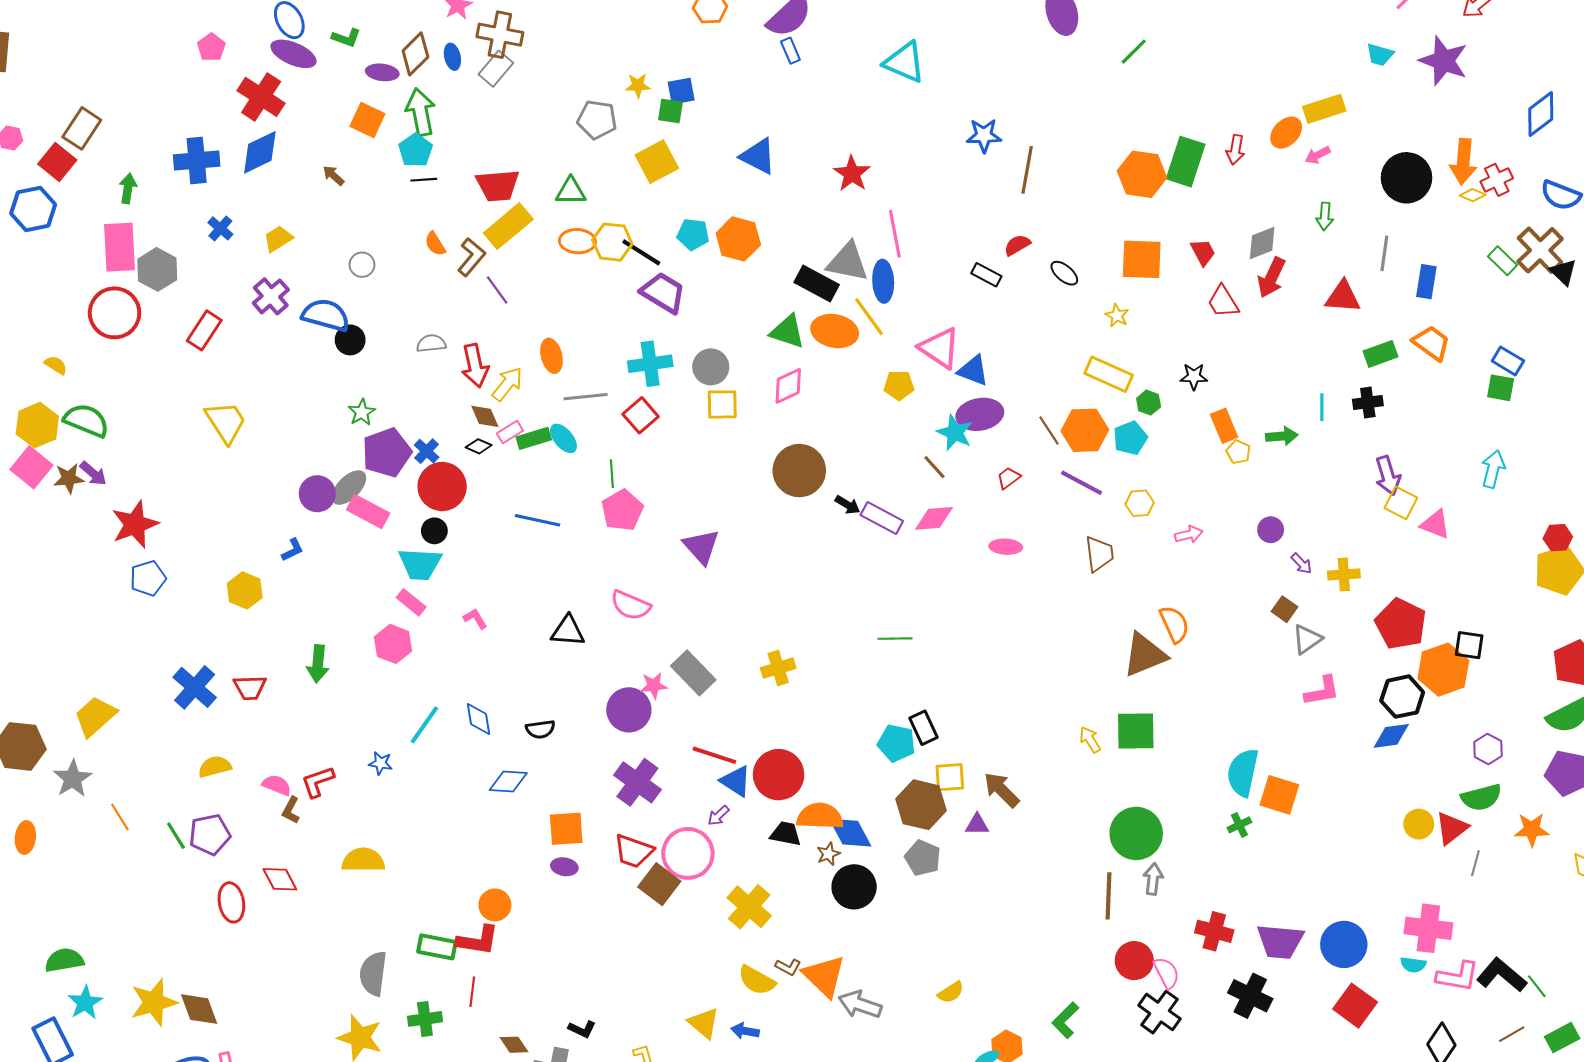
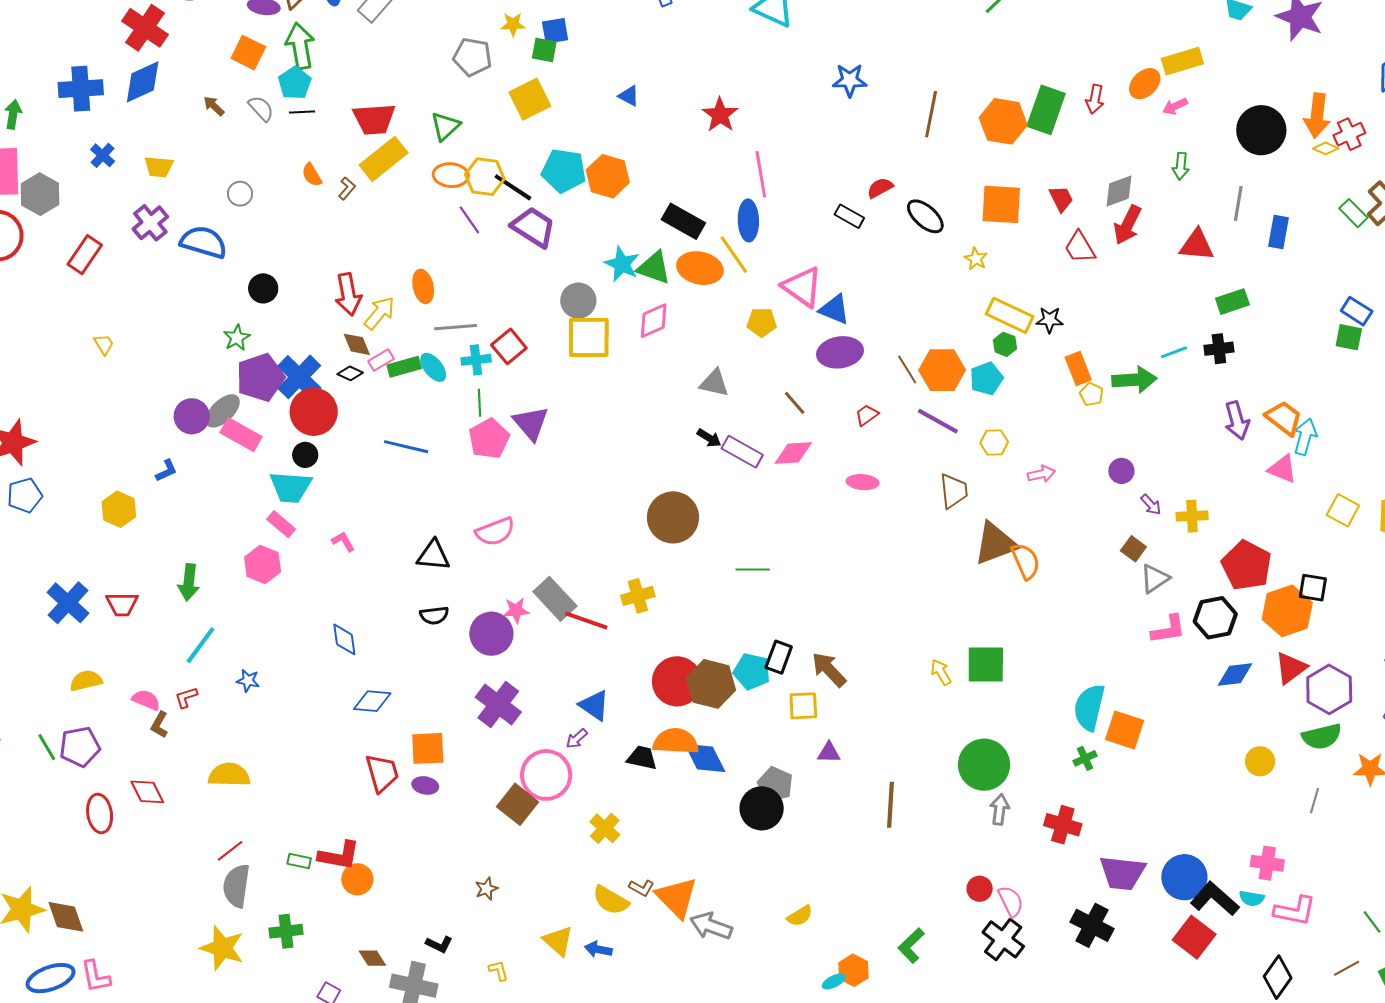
blue triangle: (758, 156) -> (629, 96), size x0.6
brown line: (1027, 170) -> (931, 114), moved
green triangle: (571, 191) -> (445, 126), turned -44
cyan pentagon: (693, 234) -> (564, 171), size x1.4
yellow trapezoid: (278, 239) -> (159, 167), turned -144
brown L-shape: (471, 257) -> (347, 188), size x0.6
gray triangle: (848, 262) -> (714, 383), moved, size x0.7
black ellipse: (1064, 273) -> (925, 216), size x1.4
purple line: (497, 290) -> (469, 220), moved
black circle: (350, 340) -> (263, 288), moved
gray semicircle: (431, 343) -> (261, 108), moved, turned 52
orange trapezoid: (1431, 343) -> (1284, 418), moved
cyan cross: (650, 364) -> (476, 360), moved, size x0.7
yellow rectangle: (1109, 374) -> (1010, 315), moved
yellow square: (722, 404) -> (589, 337), size x1.4
cyan line: (1322, 407) -> (1174, 352), turned 68
yellow trapezoid: (226, 422) -> (104, 344), size x0.5
cyan star: (955, 433) -> (622, 264), moved
green arrow: (1282, 436) -> (1134, 380), size x1.4
blue cross: (427, 451) -> (299, 377), size x1.8
cyan arrow: (1493, 469) -> (1305, 437), moved
brown circle: (799, 471) -> (673, 517), moved
yellow square: (1401, 503) -> (1343, 510), moved
purple triangle: (701, 547) -> (531, 423), moved
pink semicircle: (631, 605) -> (495, 532), turned -45
brown triangle: (1145, 655) -> (995, 543), moved
black hexagon: (1402, 697) -> (1215, 618), moved
cyan line: (424, 725) -> (201, 645), moved
black rectangle: (924, 728) -> (779, 657), turned 44
black semicircle: (540, 729) -> (434, 615), moved
purple hexagon: (1488, 749) -> (1329, 689), size x1.6
red line: (714, 755) -> (586, 620), moved
red circle: (779, 775) -> (677, 681), moved
red L-shape: (318, 782) -> (186, 697), size x0.7
brown arrow: (1001, 790) -> (829, 670), moved
brown hexagon: (921, 805) -> (711, 684), moved
red triangle: (1452, 828) -> (1291, 668), moved
red trapezoid: (634, 851) -> (382, 773), moved, turned -126
brown star: (828, 854) -> (487, 889), moved
black circle: (854, 887) -> (762, 808), moved
brown line: (1109, 896) -> (891, 805), moved
orange circle: (495, 905) -> (357, 879), moved
yellow cross: (749, 907) -> (605, 828), size x0.7
pink cross: (1428, 928) -> (1267, 863), size x0.7
red cross: (1214, 931) -> (1063, 825), moved
green rectangle: (437, 947) -> (299, 861), size x0.6
red circle: (1134, 961) -> (980, 889), size x0.7
black L-shape: (1502, 975) -> (1215, 899), moved
red line: (472, 992) -> (230, 851), moved, turned 44

